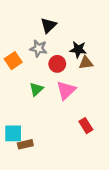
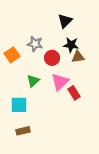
black triangle: (48, 25) -> (65, 21), moved
red rectangle: (86, 126) -> (74, 93), moved
cyan square: (13, 133) -> (19, 105), moved

